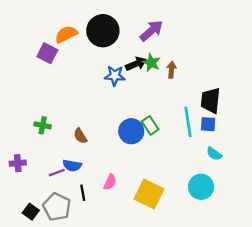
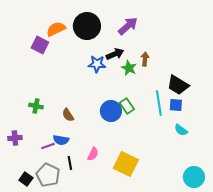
green star: (151, 63) -> (129, 68), moved
black trapezoid: (210, 100) -> (178, 85), turned -65
cyan circle: (201, 187) -> (194, 177), moved

